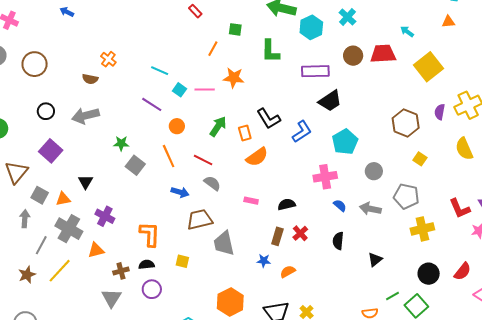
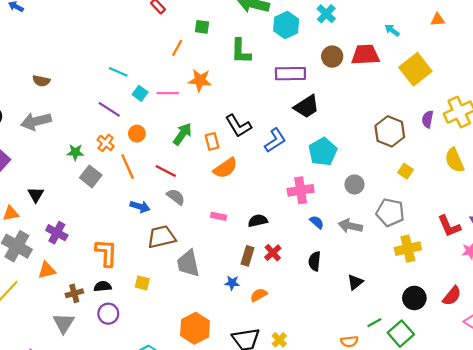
orange cross: (108, 59) -> (106, 143), moved

